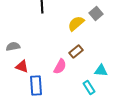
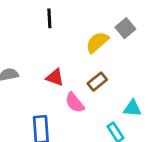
red triangle: (22, 66) -> (55, 77), moved
pink semicircle: (60, 66) -> (75, 103), turned 112

